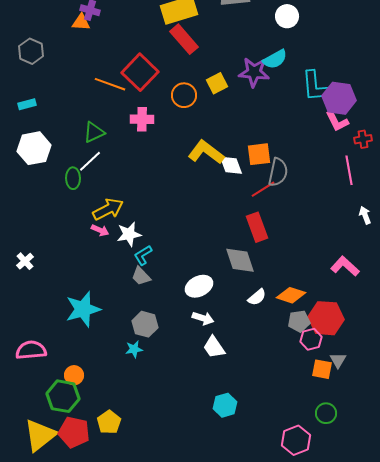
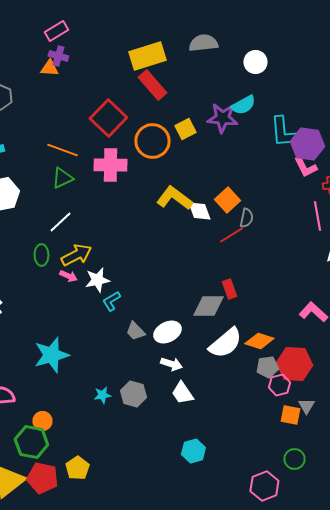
orange line: (110, 84) -> (62, 150), moved
orange circle: (184, 95) -> (152, 141), size x1.4
pink cross: (142, 119) -> (110, 165), size x1.4
orange square: (259, 154) -> (227, 200), turned -35
white line: (90, 161) -> (60, 222), moved
gray semicircle: (278, 172) -> (246, 218), size x0.7
green ellipse: (73, 178) -> (41, 255), moved
red rectangle: (257, 227) -> (229, 289), moved, size x0.7
gray diamond: (240, 260) -> (208, 306), turned -72
gray trapezoid: (141, 276) -> (135, 331), moved
white semicircle: (257, 297) -> (225, 343), size x1.8
gray hexagon: (145, 324) -> (133, 394), moved

